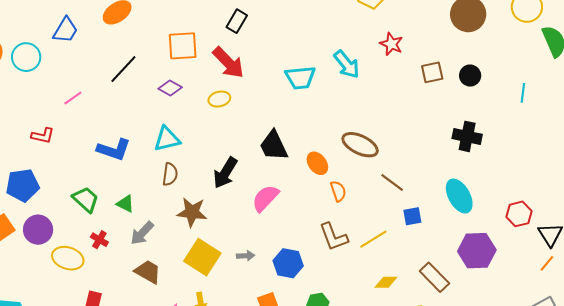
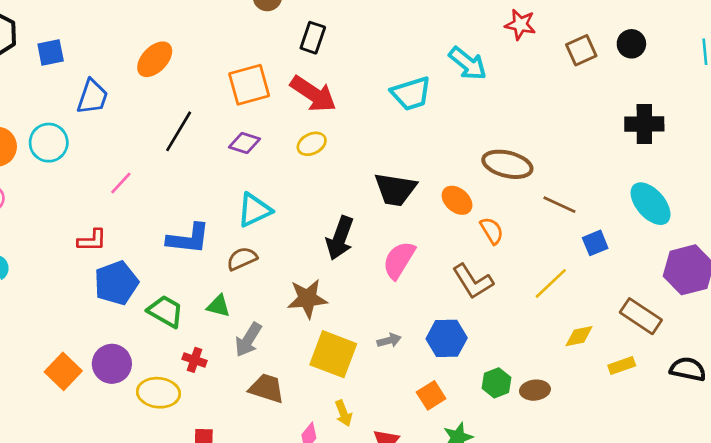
black trapezoid: (274, 146) -> (395, 189), turned -44
brown semicircle: (170, 174) -> (242, 259), moved, turned -110
blue pentagon: (23, 185) -> (116, 283), moved
brown L-shape: (333, 237) -> (473, 281), moved

